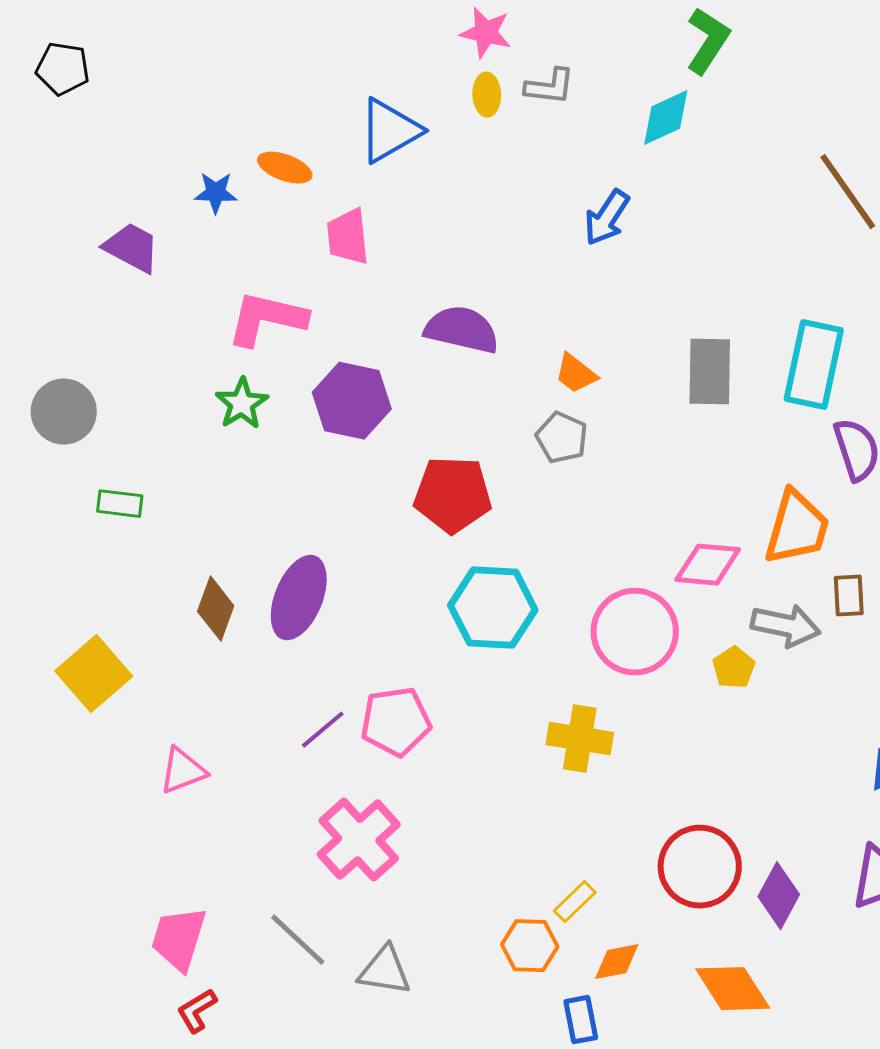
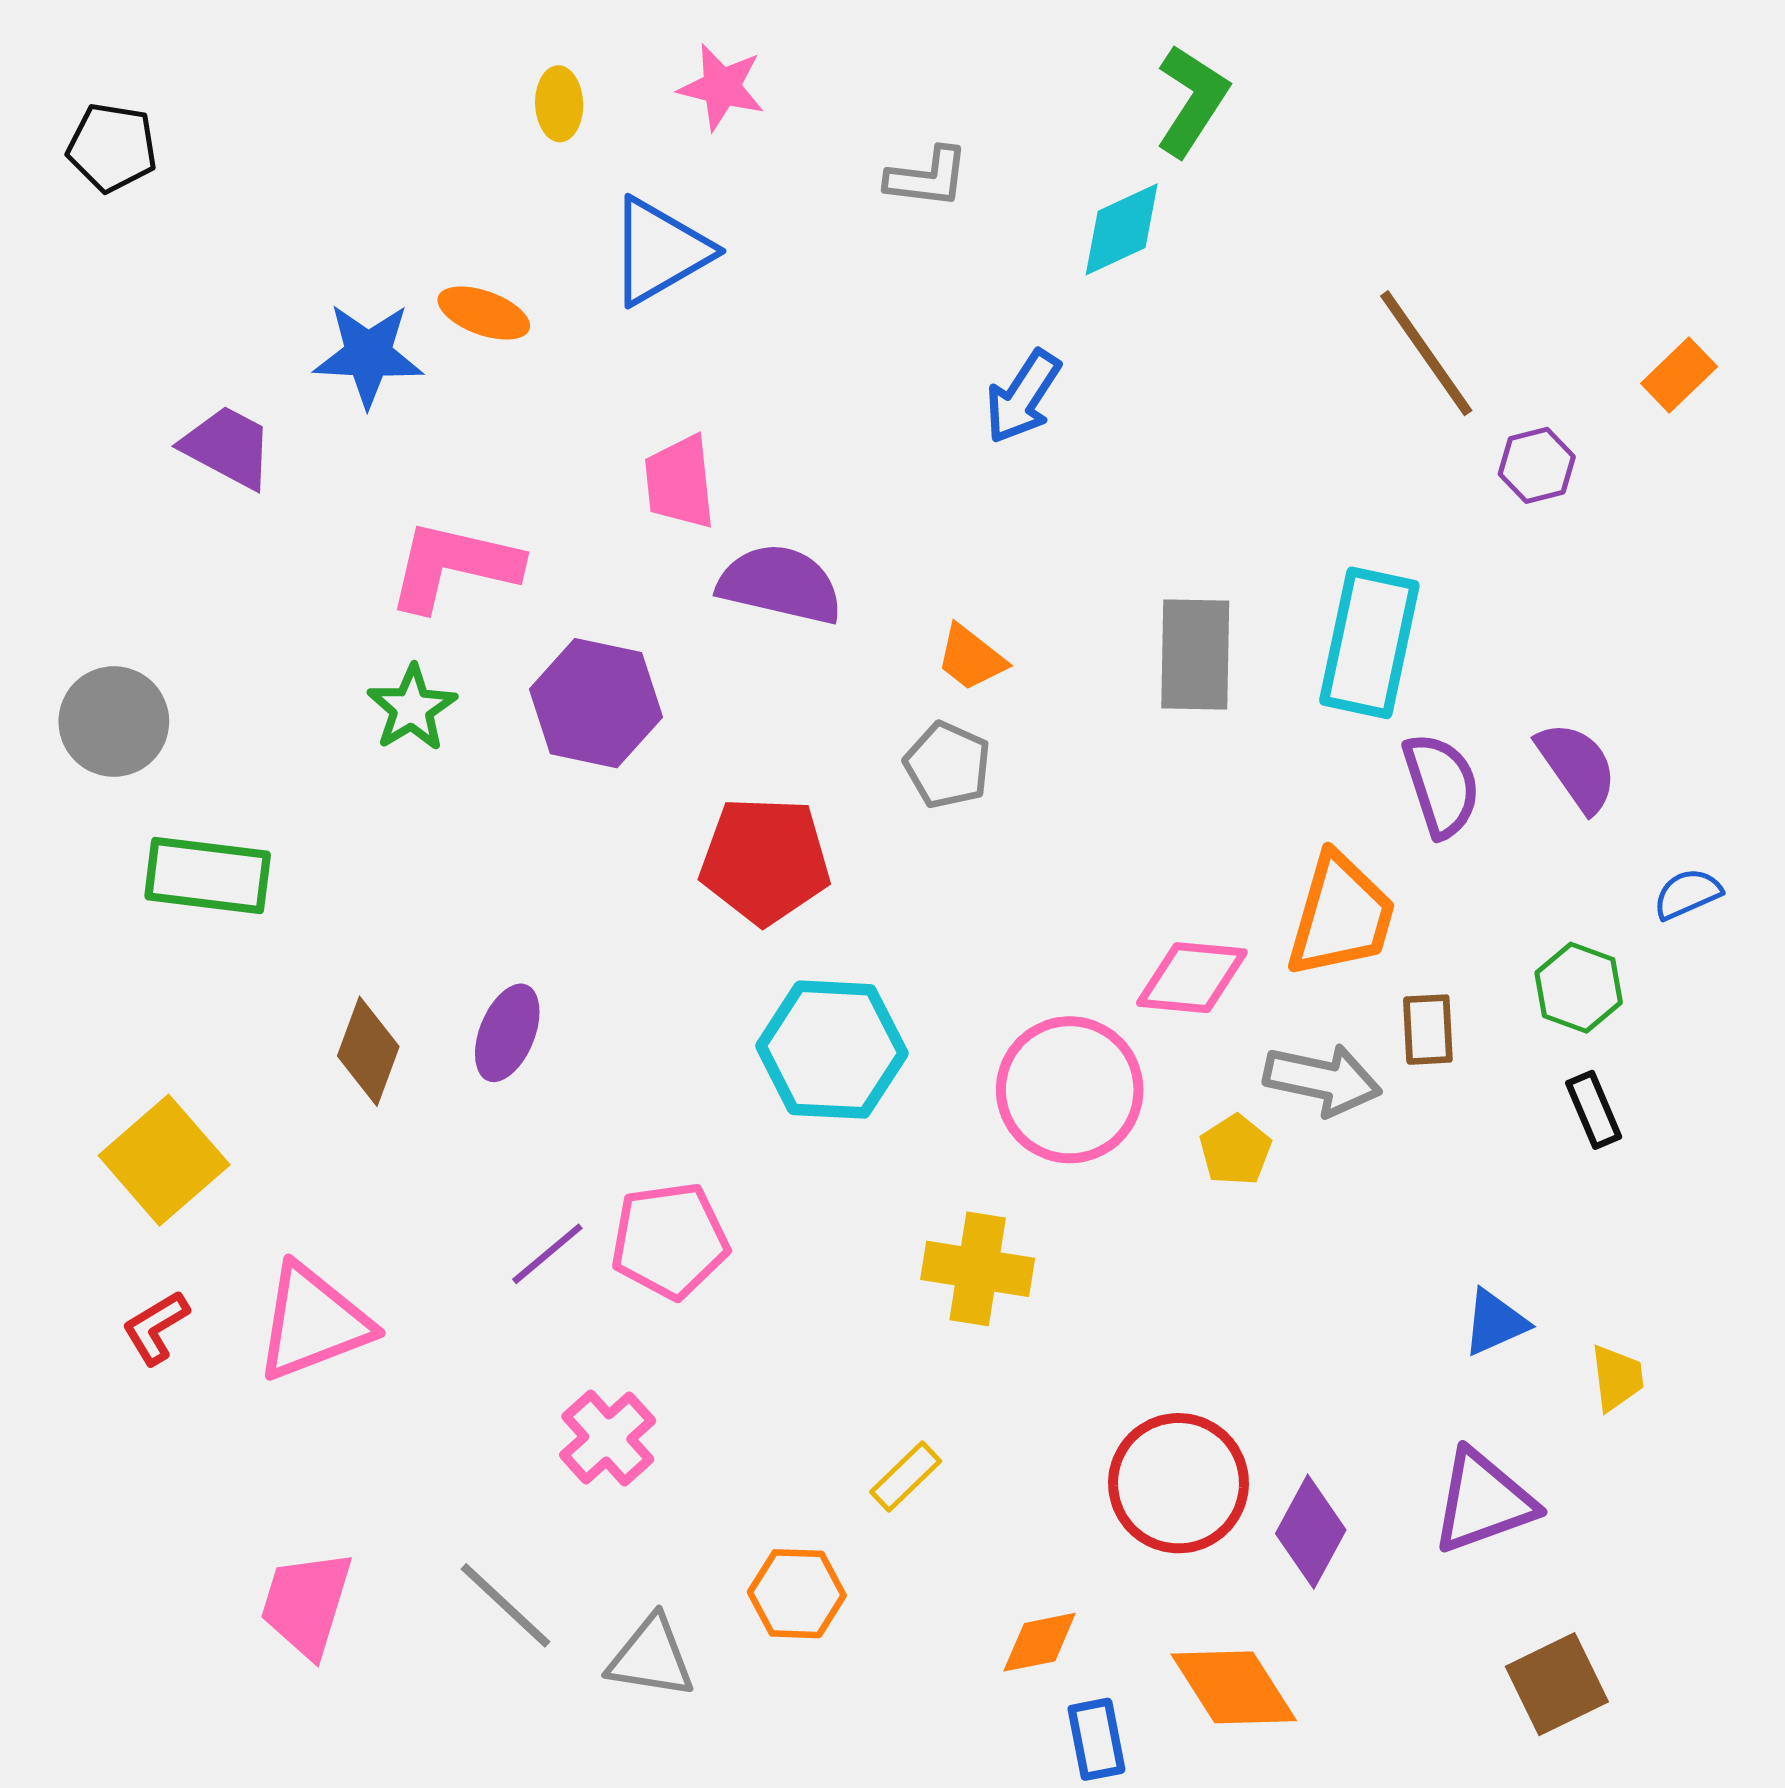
pink star: (486, 33) -> (722, 87), moved
yellow ellipse: (487, 95) -> (559, 104), moved
blue star: (216, 193) -> (368, 355), size x1.5
pink trapezoid: (348, 237) -> (680, 482), moved
green rectangle: (120, 504) -> (208, 876), size x1.6
purple ellipse: (299, 598) -> (507, 1033), size x0.7
pink triangle: (183, 771) -> (313, 1322), size x1.5
pink cross: (359, 840) -> (608, 1438), size x0.7
yellow rectangle: (575, 902) -> (906, 1476), moved
orange hexagon: (530, 946) -> (797, 1594), moved
red L-shape: (197, 1011) -> (156, 1327), moved
blue rectangle: (581, 1020) -> (1096, 1739), moved

